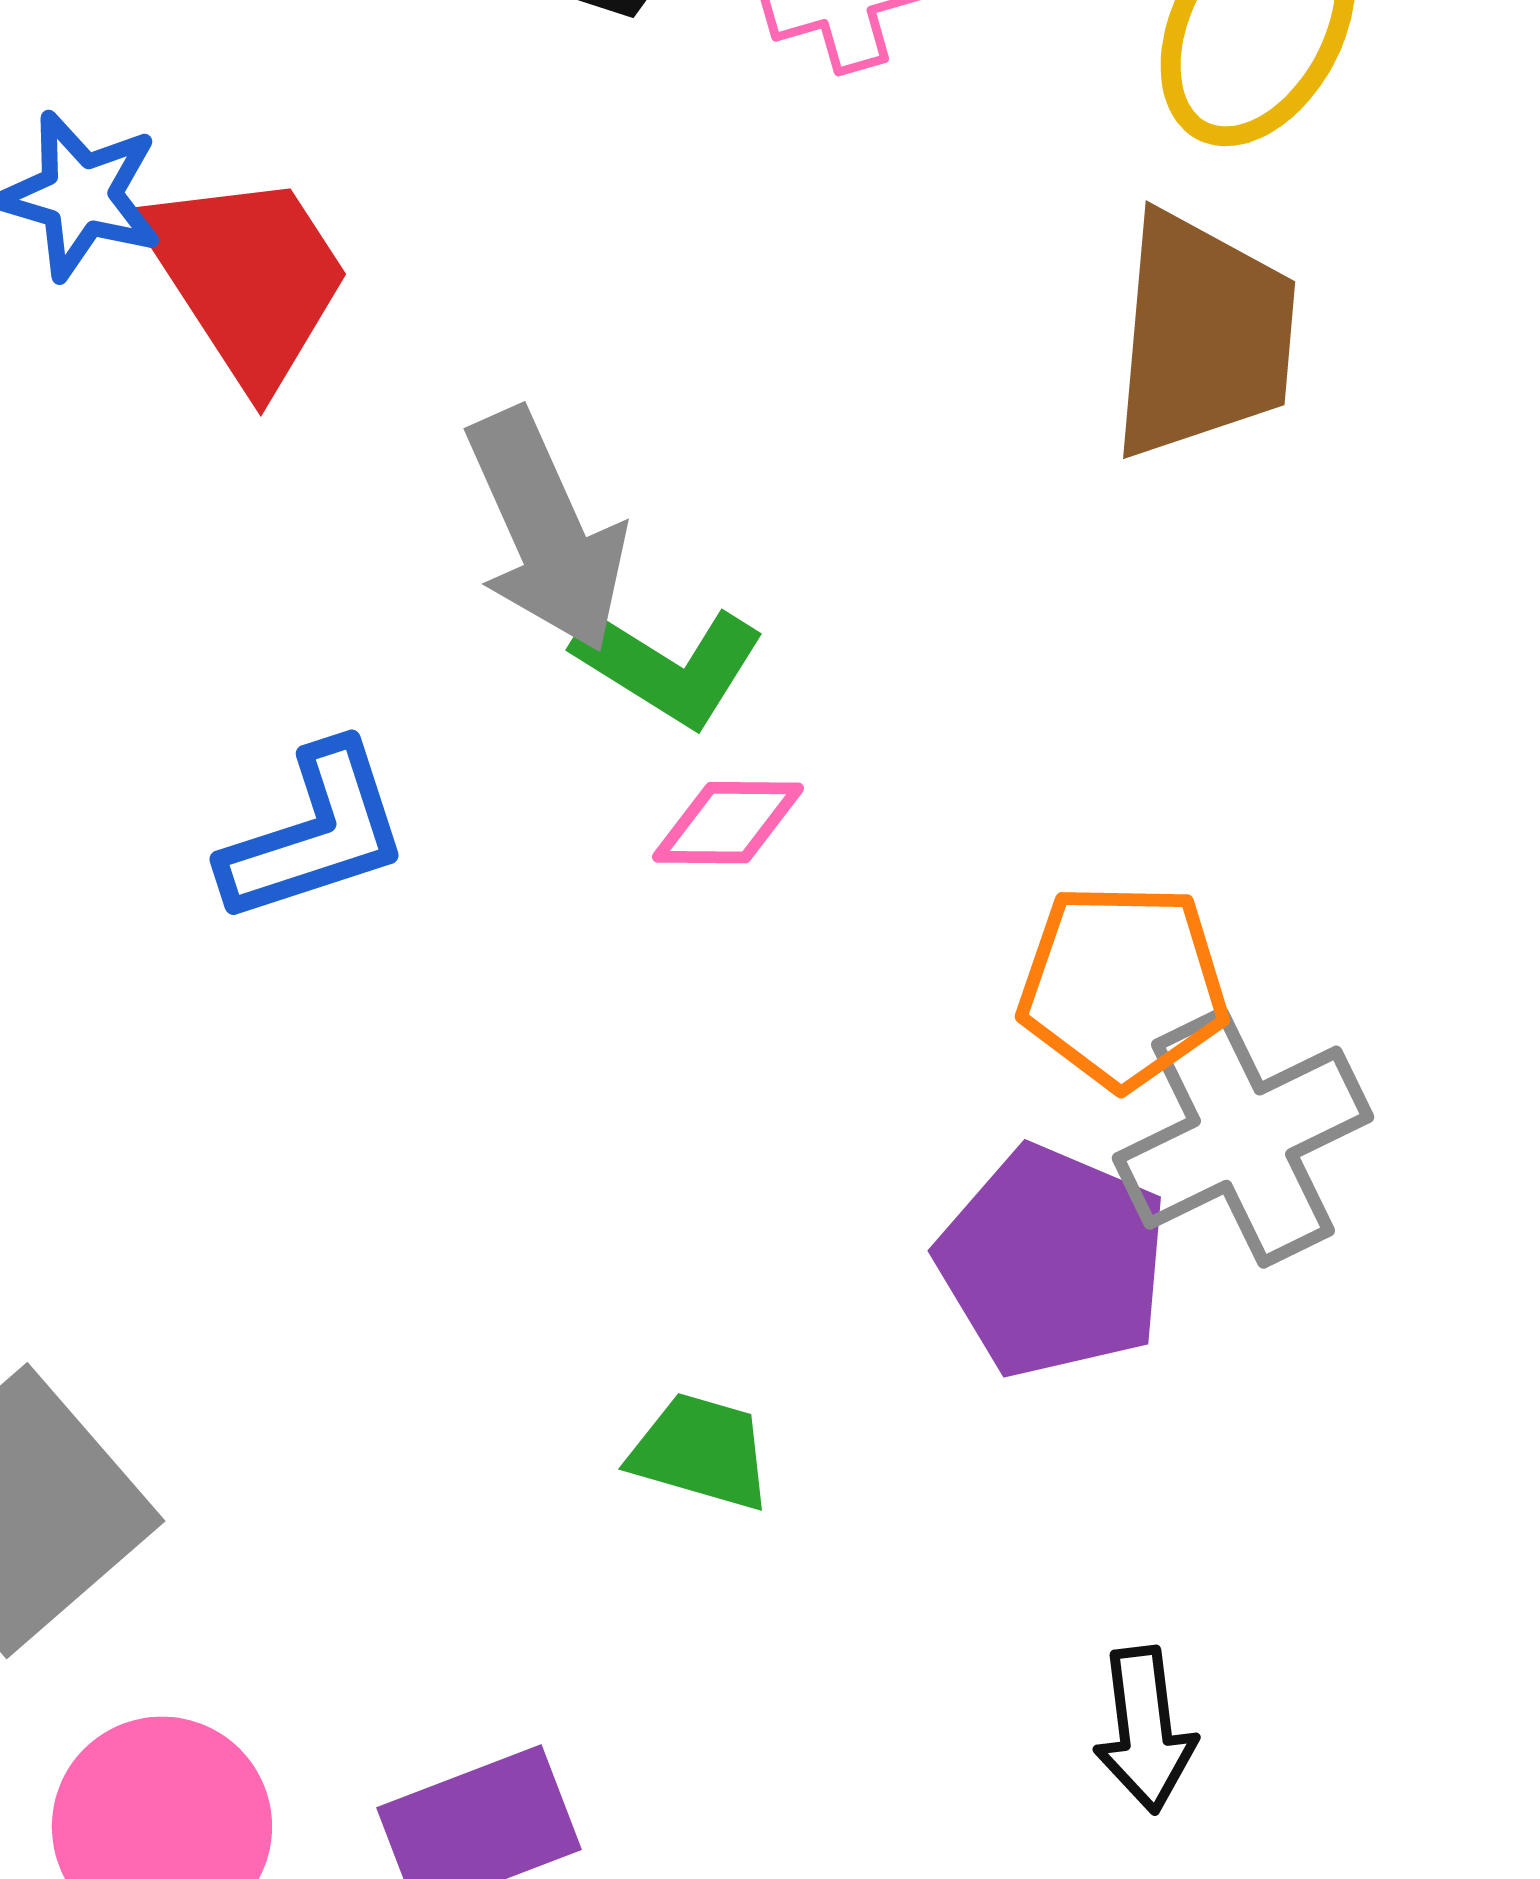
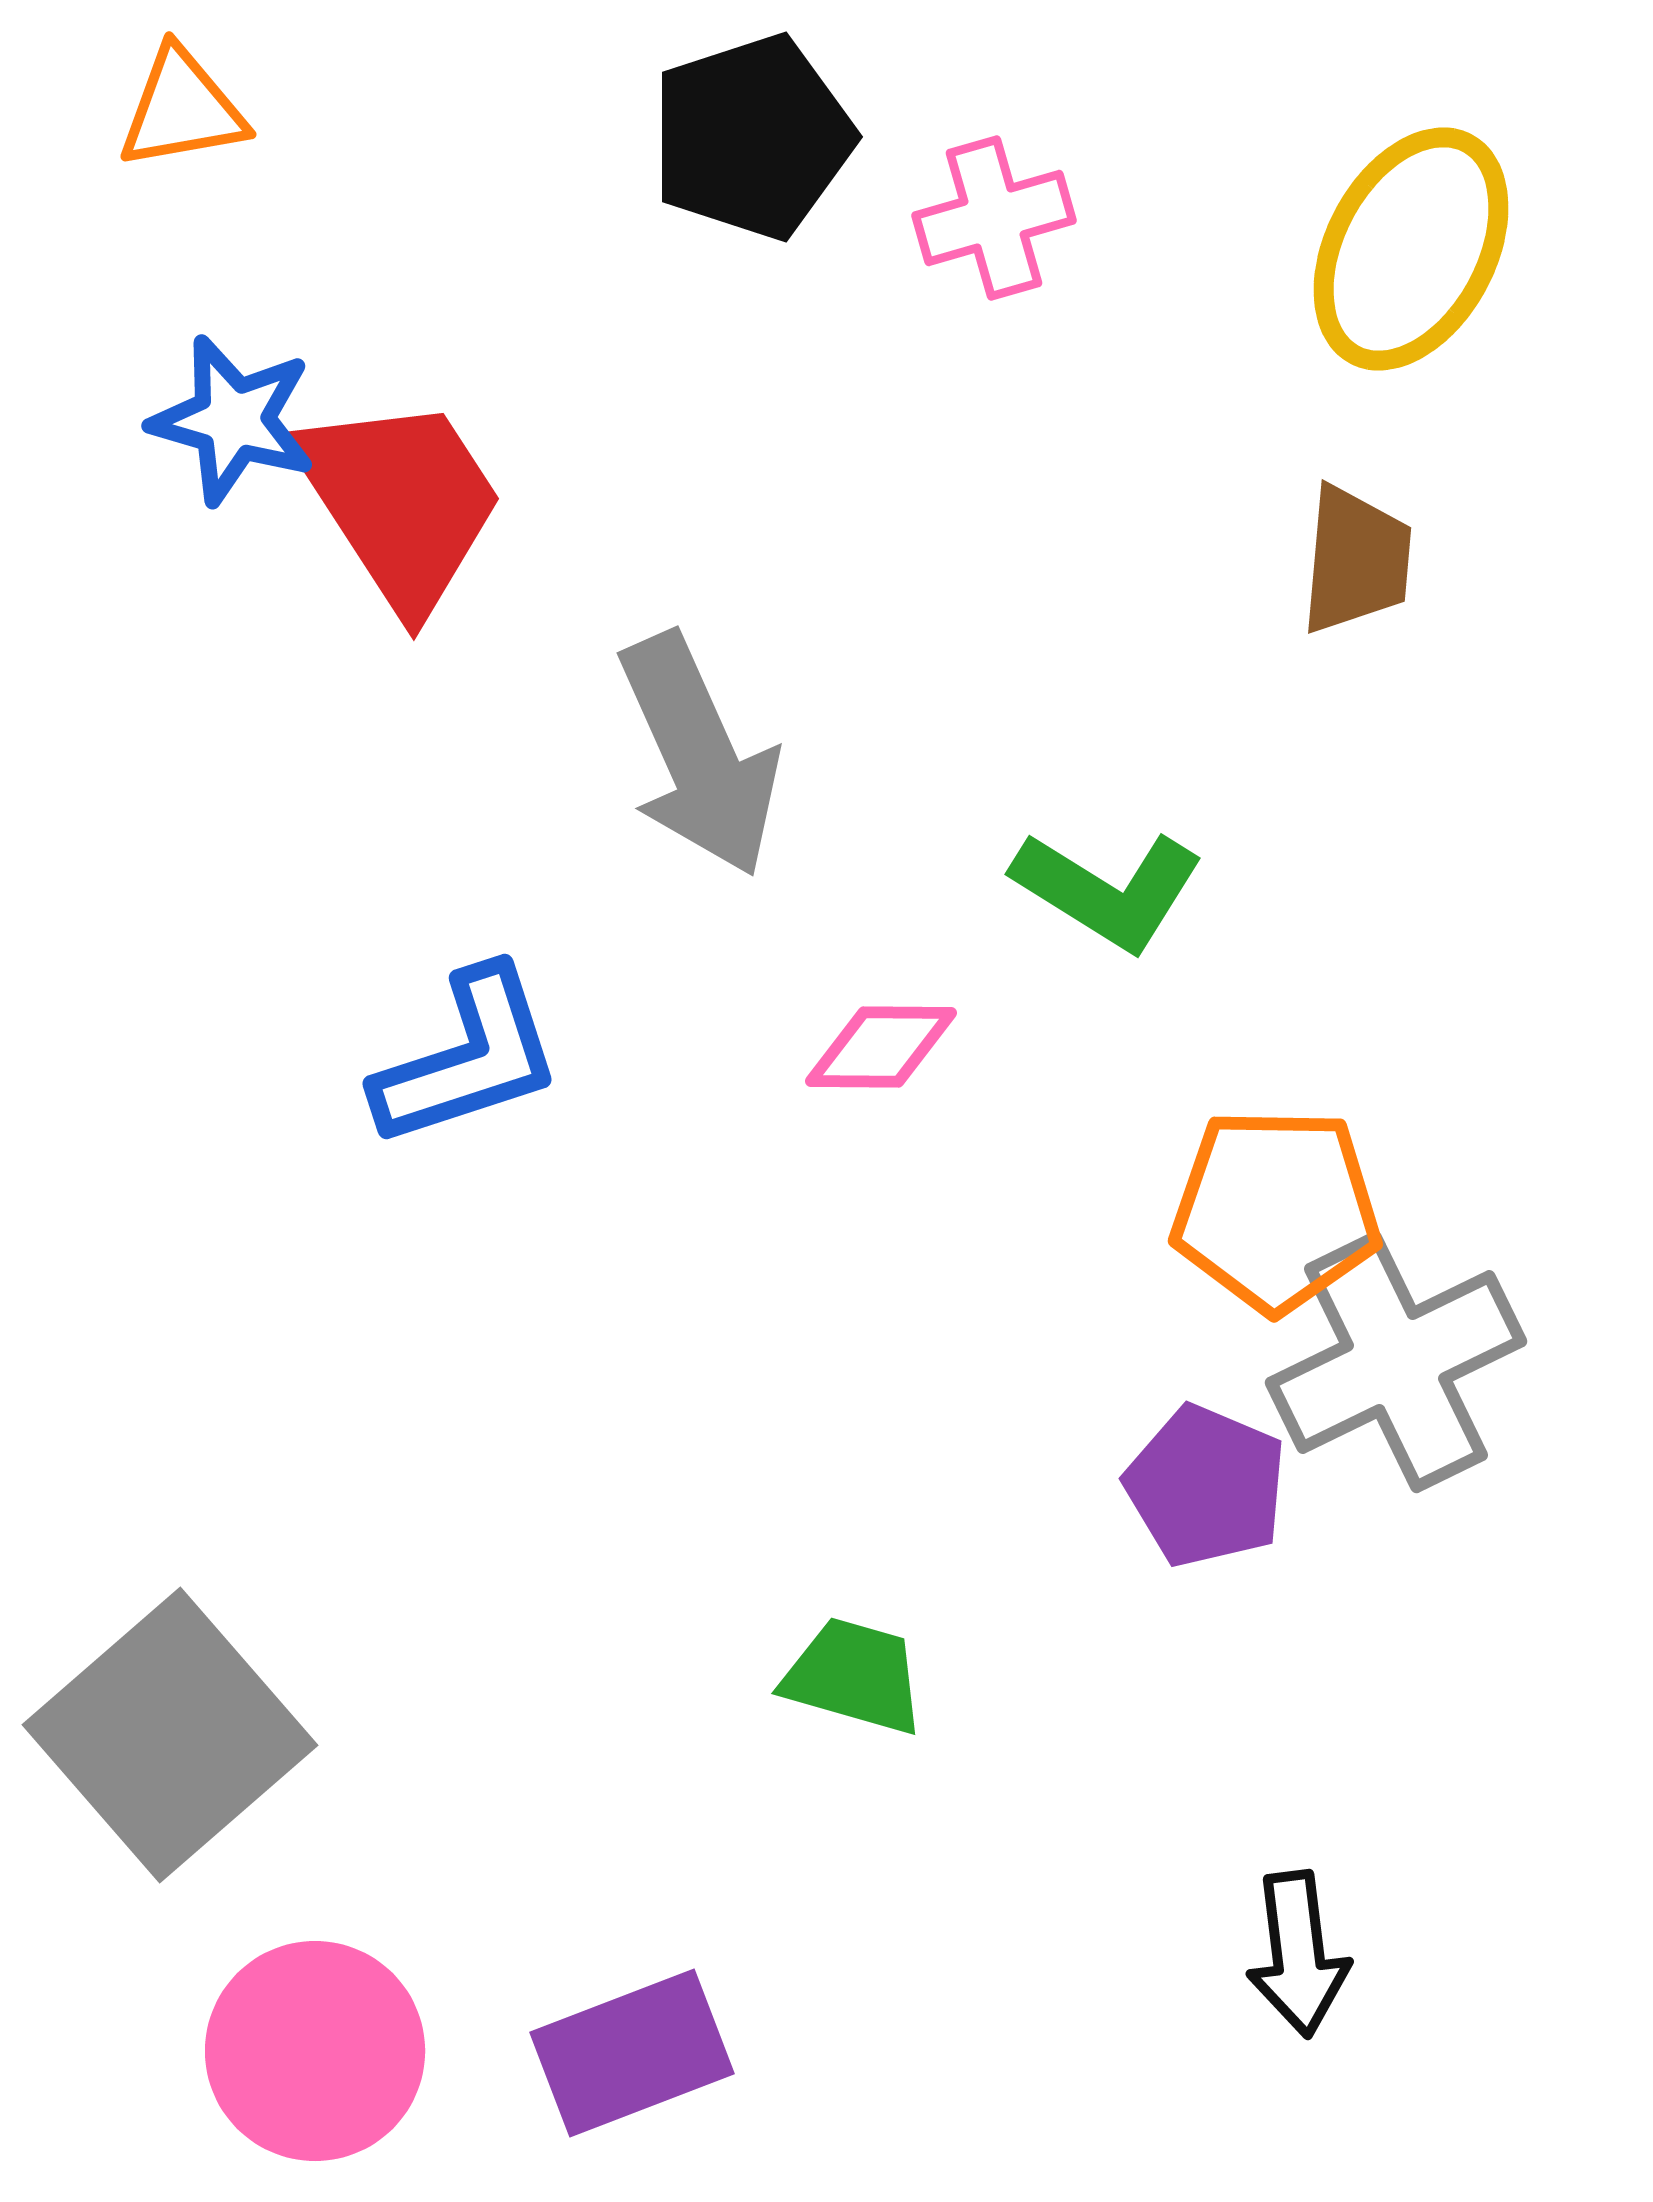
brown trapezoid: (1203, 336) -> (1356, 560), size x0.6
green L-shape: (669, 666) -> (1108, 890), moved
purple pentagon: (1053, 1262) -> (1206, 1486), size x0.7

